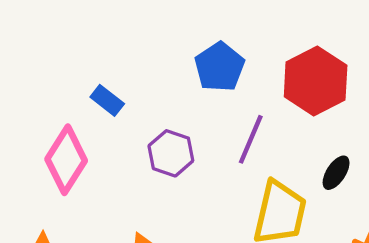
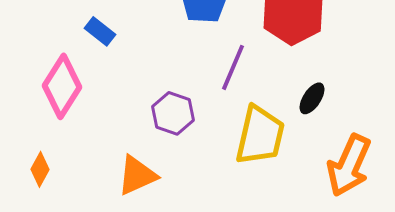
purple hexagon: (171, 153) -> (173, 113), moved

